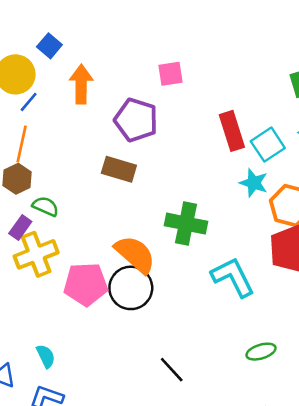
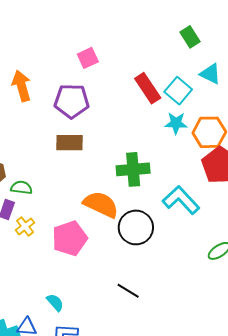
yellow cross: (36, 254) -> (25, 226), size x0.6
black circle: (131, 288) -> (136, 227), moved
black line: (172, 370) -> (128, 291), moved

